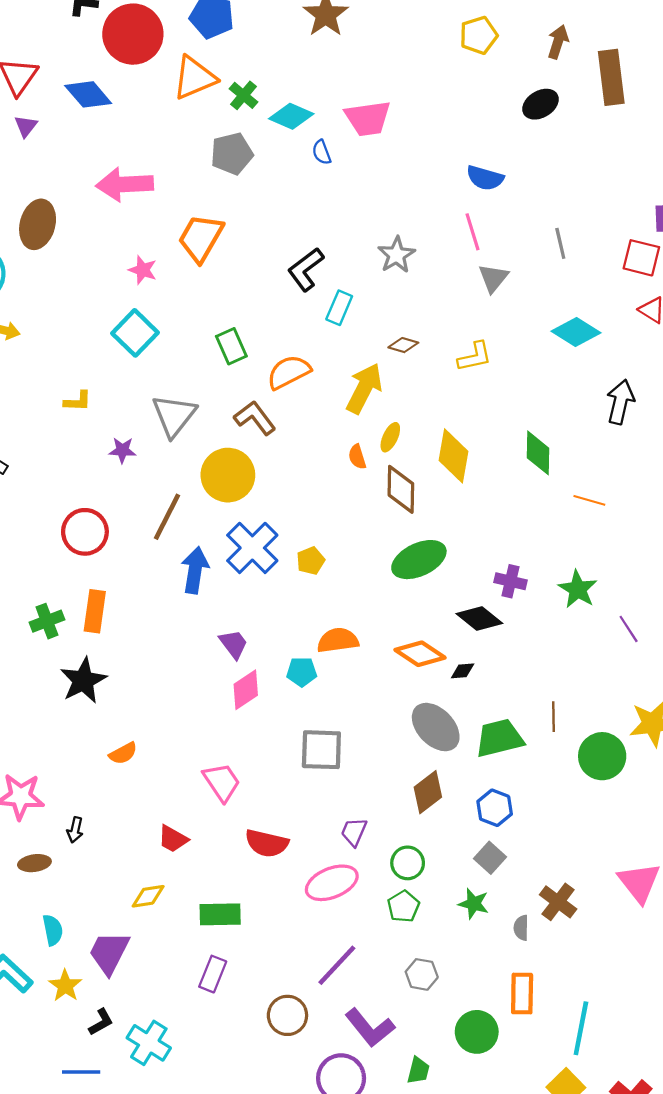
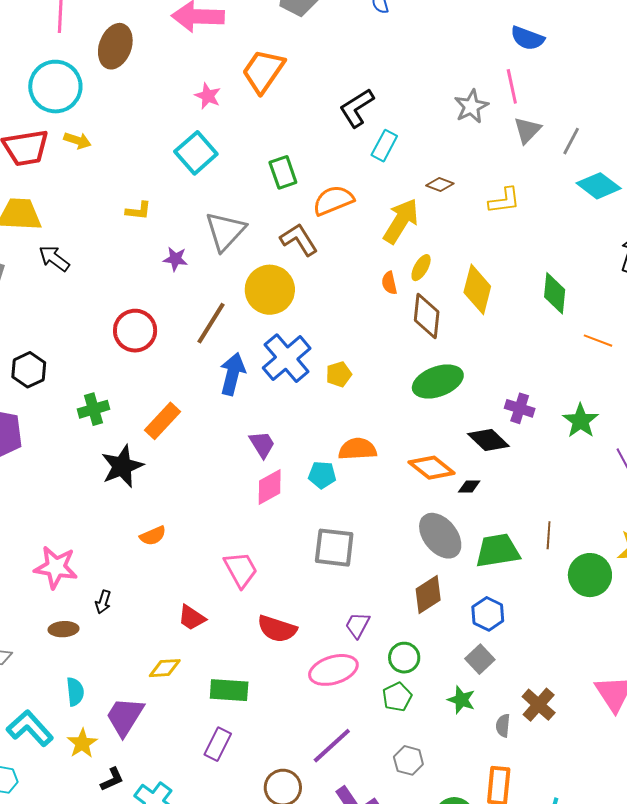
gray line: (560, 243) -> (571, 141), moved, turned 36
gray star: (396, 255) -> (471, 106), moved
orange rectangle: (95, 611) -> (163, 421), moved, turned 30

